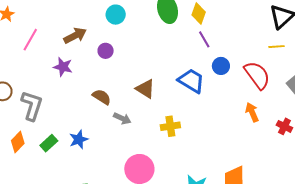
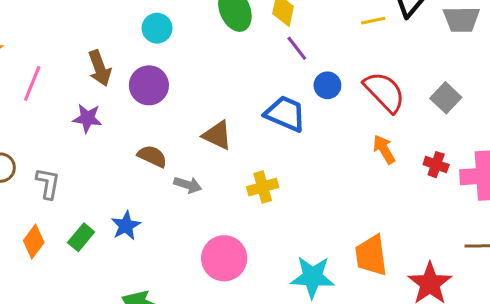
brown arrow: (75, 36) -> (100, 68), turned 105
yellow line: (276, 47) -> (373, 21), moved
purple circle: (106, 51) -> (149, 85), size x1.6
gray L-shape: (32, 106) -> (48, 183), size x0.7

